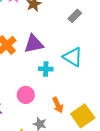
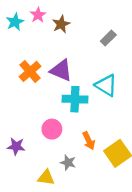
purple triangle: (34, 44) -> (61, 70), turned 35
cyan cross: (46, 69) -> (75, 99), size x1.5

